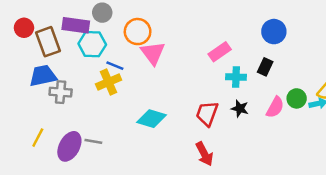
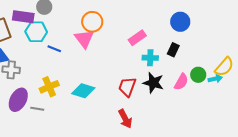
orange circle: (138, 32) -> (92, 22), moved
yellow cross: (109, 82) -> (49, 87), moved
black star: (240, 109) -> (153, 83), size x1.5
purple ellipse: (69, 146) -> (18, 100), moved

